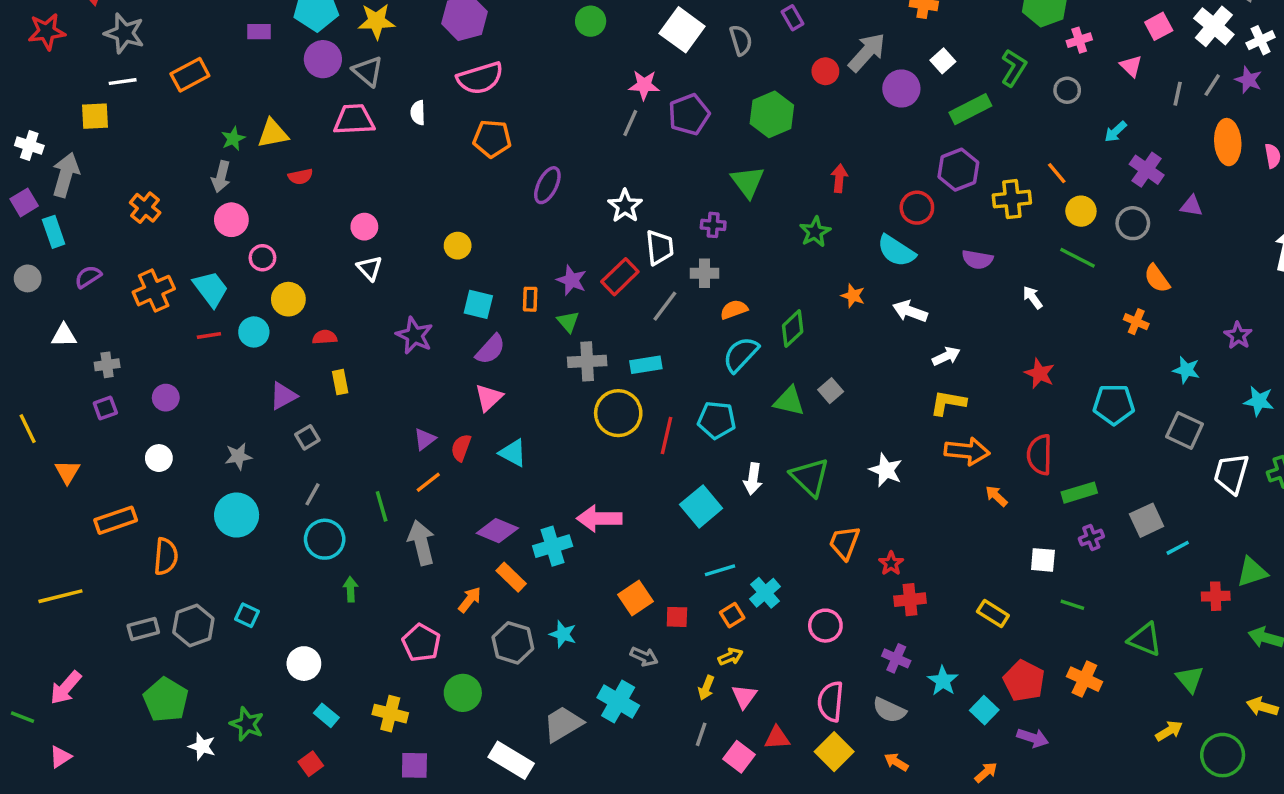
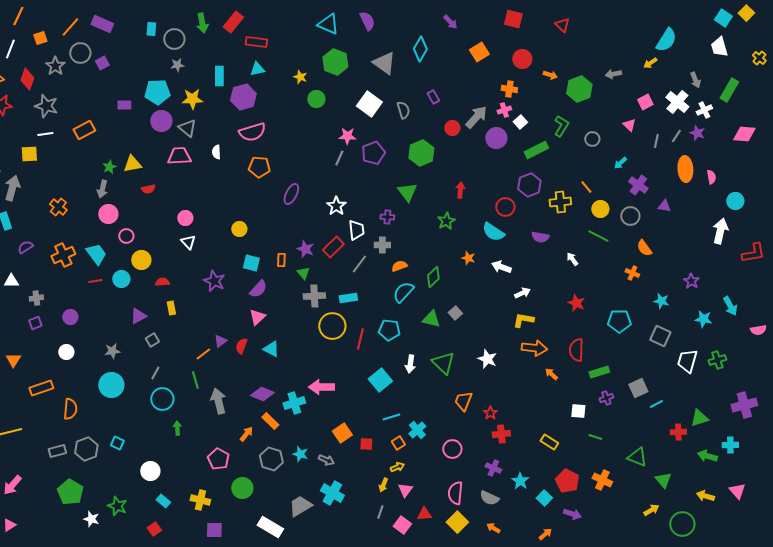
pink cross: (1079, 40) -> (504, 110), moved
orange line: (428, 482) -> (203, 354), moved
gray arrow: (644, 657) -> (326, 460), moved

